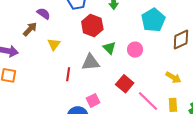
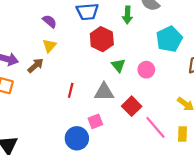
brown arrow: (30, 29) -> (36, 66), moved
yellow triangle: (54, 44) -> (49, 46), moved
gray triangle: (91, 62) -> (104, 92), moved

